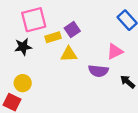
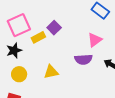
yellow triangle: (69, 54) -> (51, 72), moved
yellow circle: (23, 83) -> (19, 74), moved

